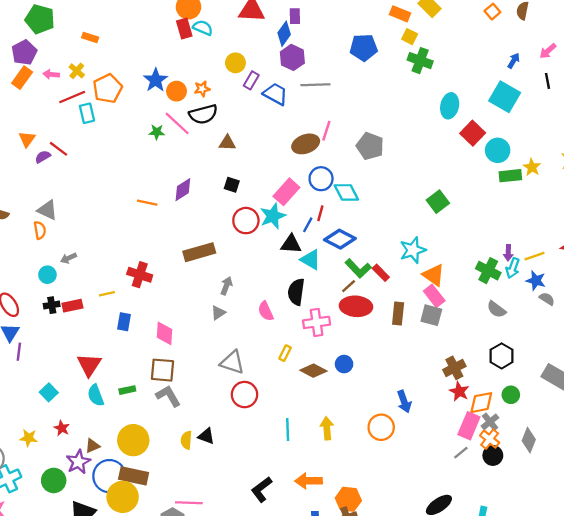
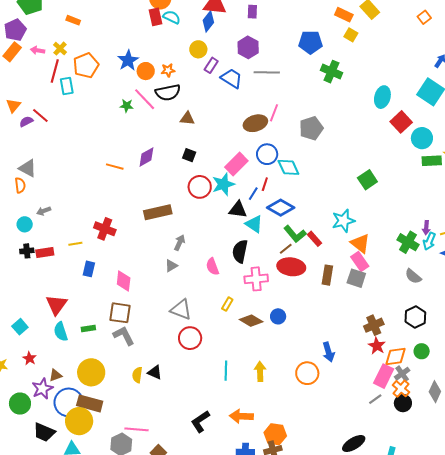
blue diamond: (284, 34) -> (208, 21), moved
green cross: (420, 61) -> (332, 72), moved
red line: (72, 97) -> (55, 71), turned -55
gray pentagon: (370, 146) -> (311, 128), turned 30

